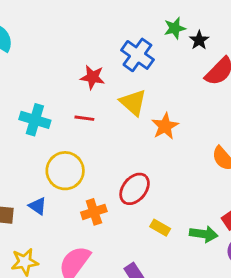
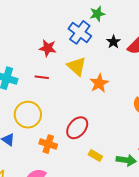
green star: (175, 28) -> (97, 14), moved
black star: (199, 40) -> (113, 42), moved
orange cross: (94, 212) -> (48, 144), turned 36

